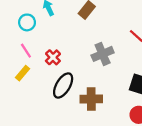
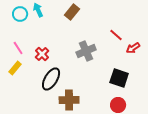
cyan circle: (27, 22) -> (20, 14), moved
brown cross: (91, 99) -> (69, 100), moved

